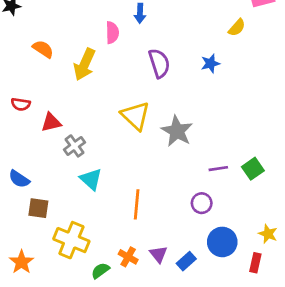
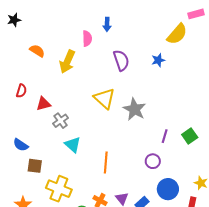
yellow semicircle: (237, 28) -> (177, 34), size x1.6
red semicircle: (21, 104) -> (21, 91), turned -80
purple line: (218, 169) -> (165, 136), turned -64

